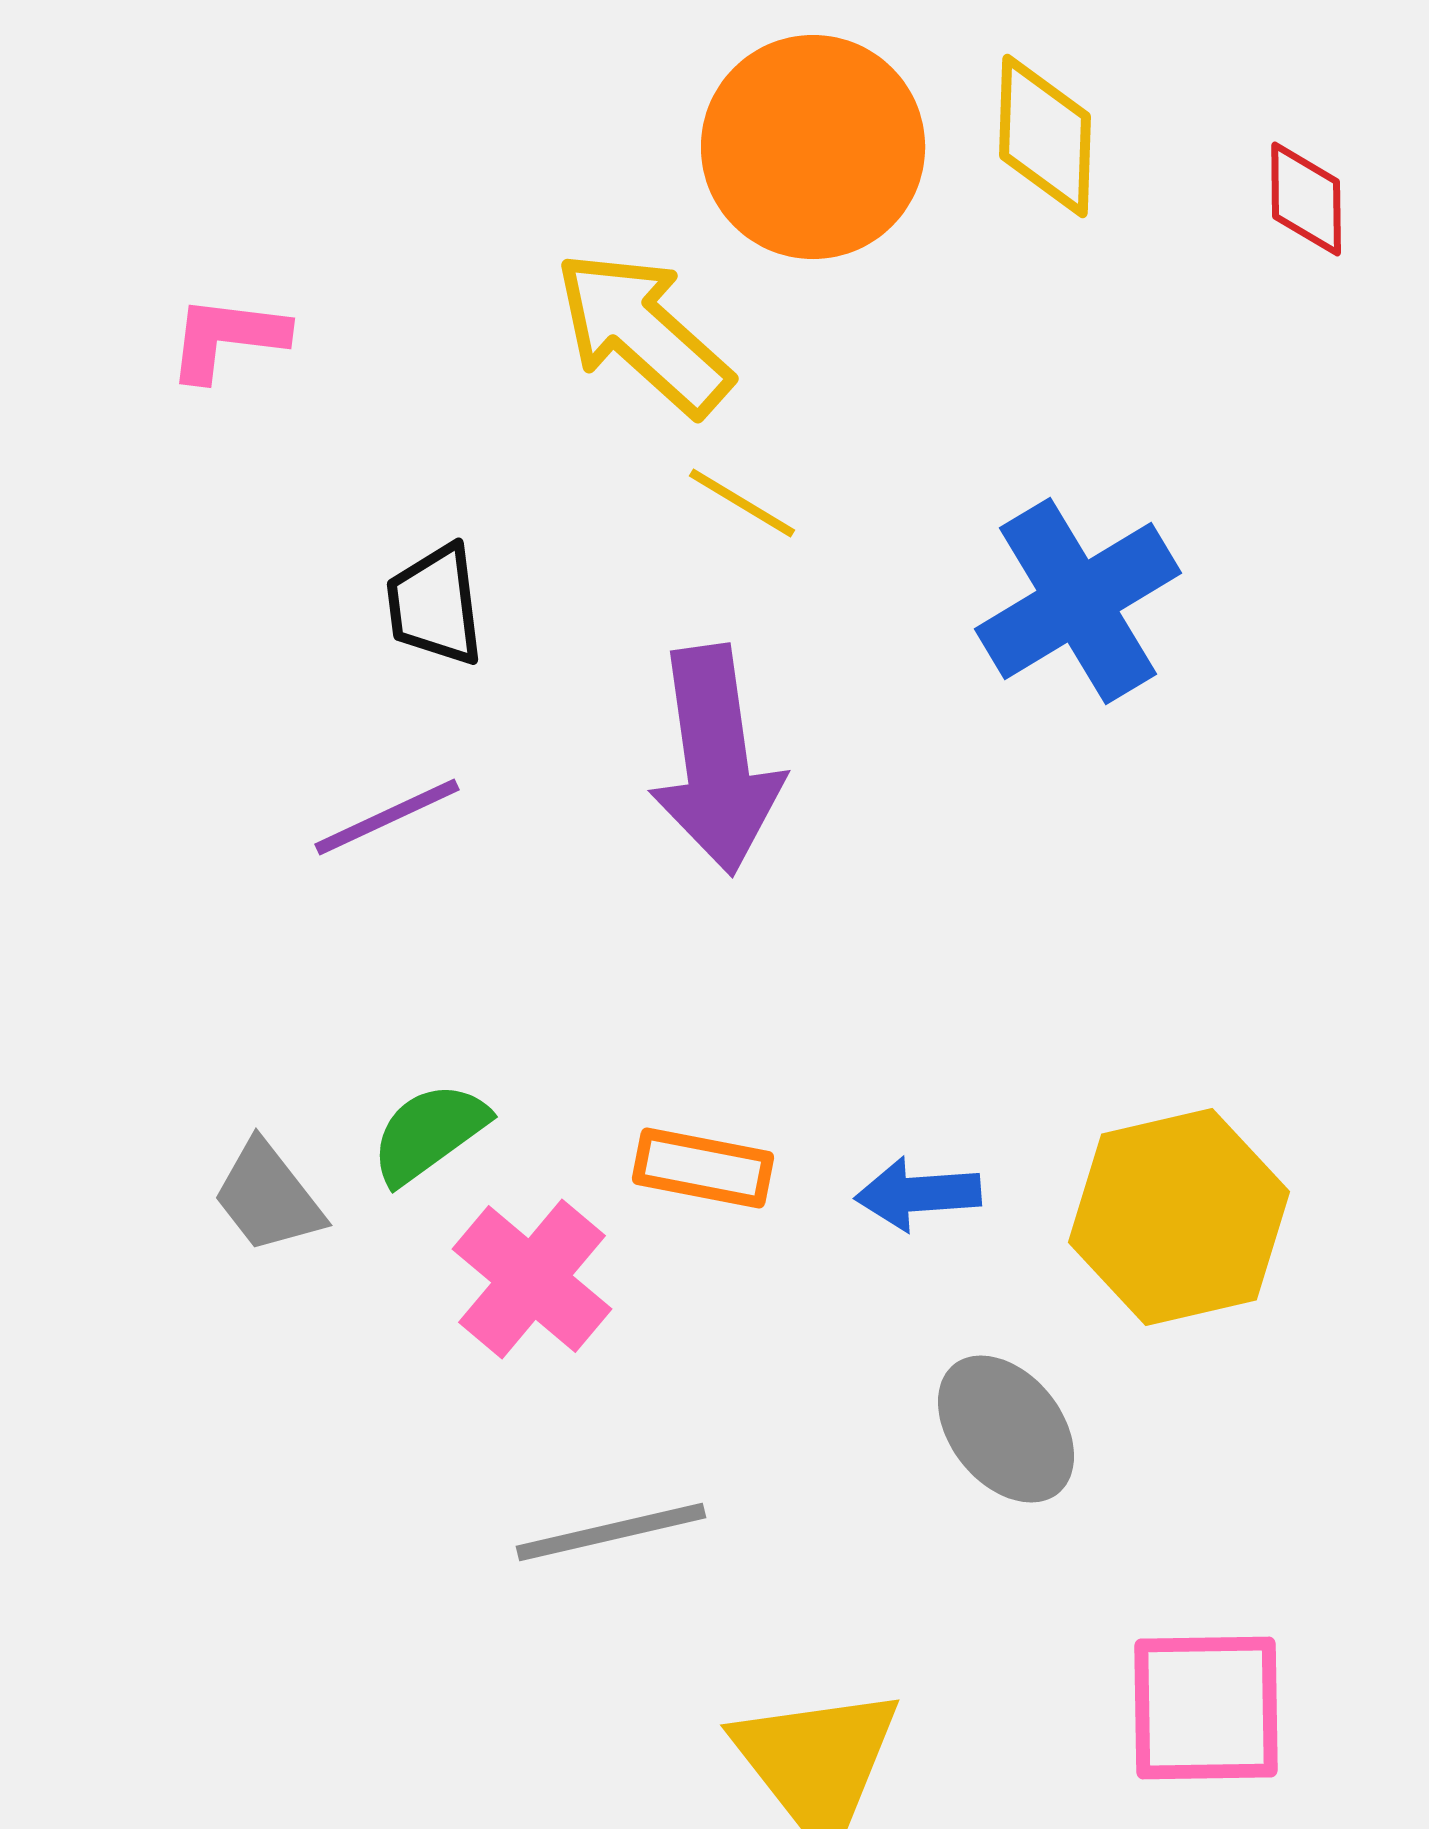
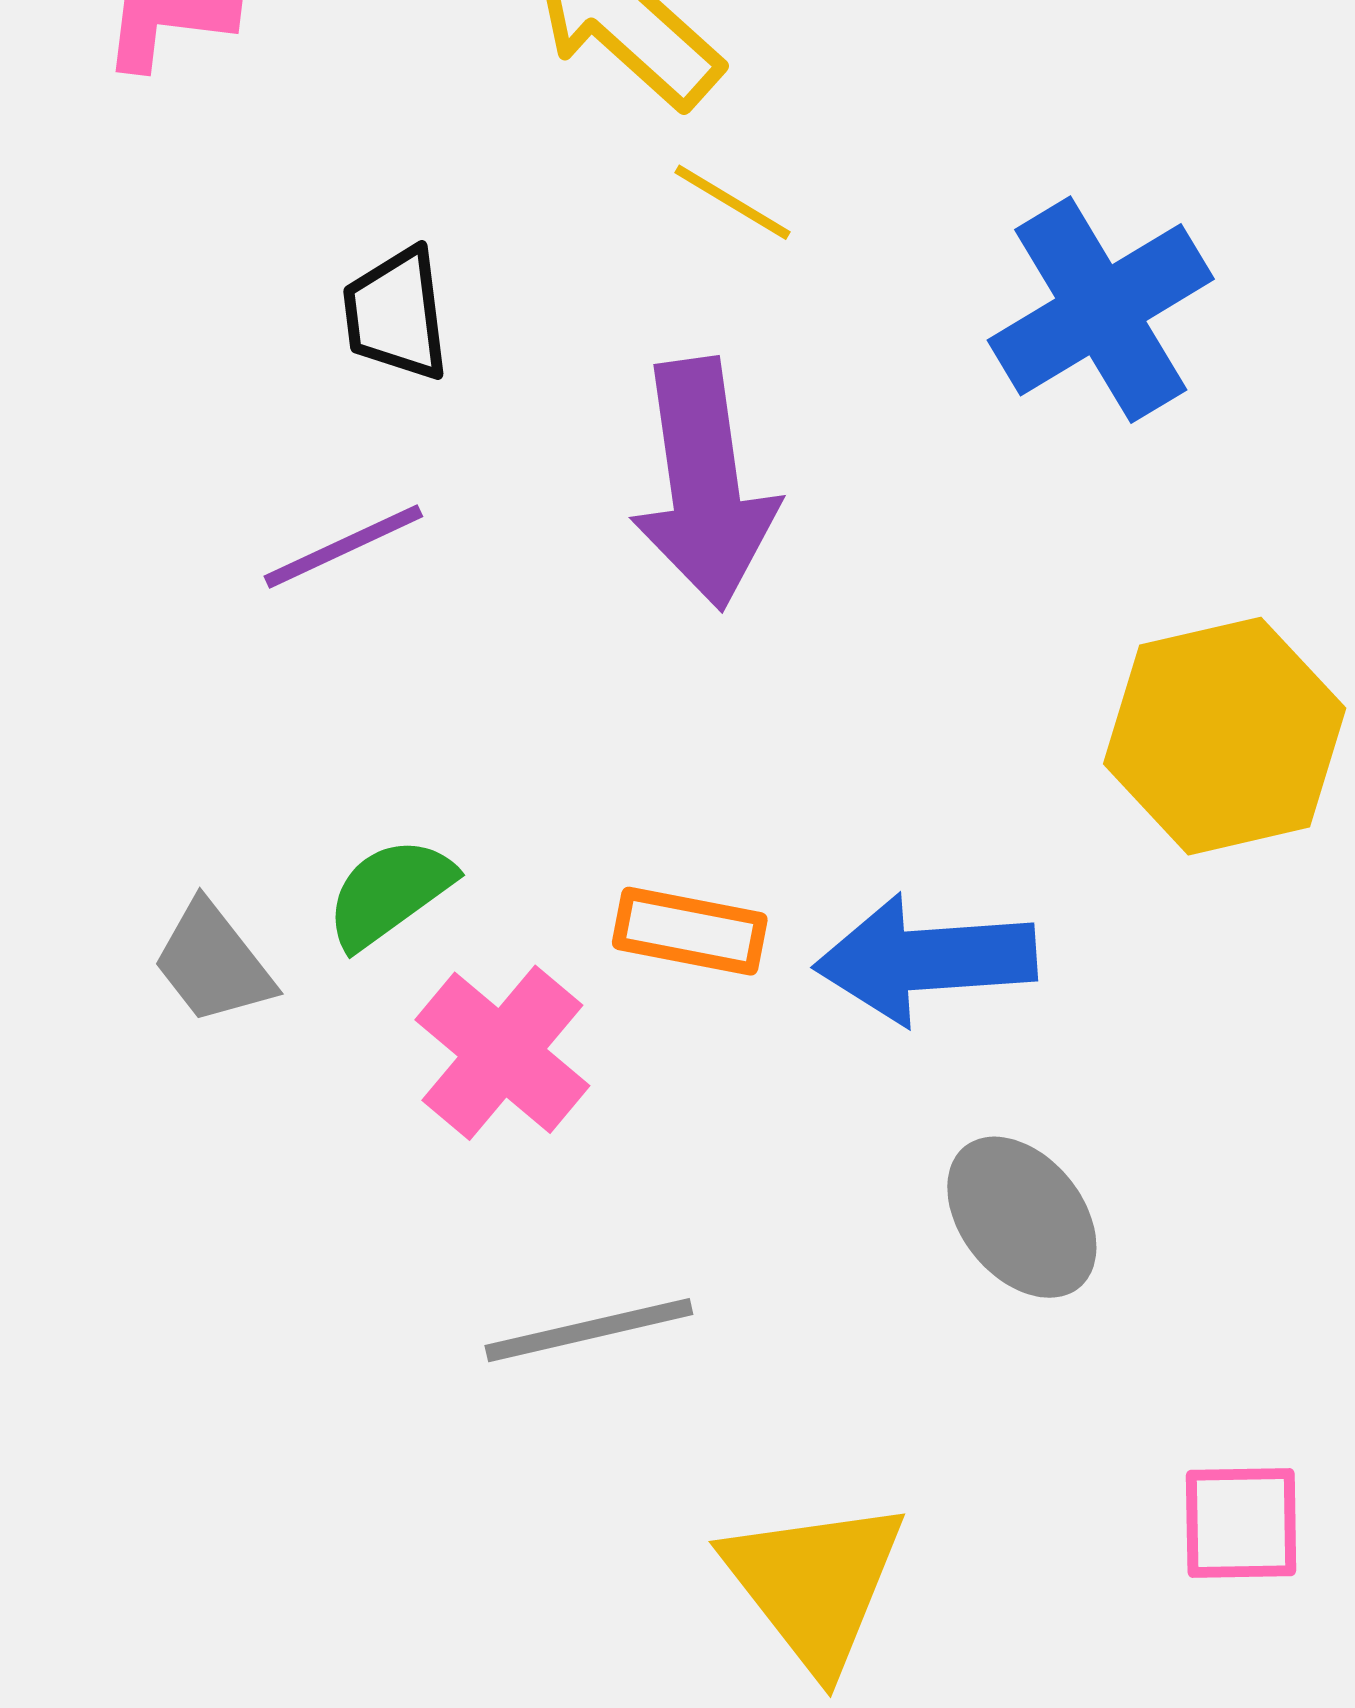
blue arrow: (918, 1194) -> (925, 960), size x1.6
yellow hexagon: (1179, 1217) -> (1225, 736), moved
pink square: (1206, 1708) -> (1241, 1523), size x0.7

